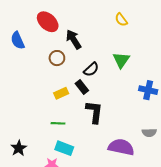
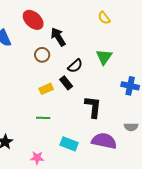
black L-shape: (94, 112) -> (93, 107), moved
cyan rectangle: (64, 148) -> (69, 144), moved

